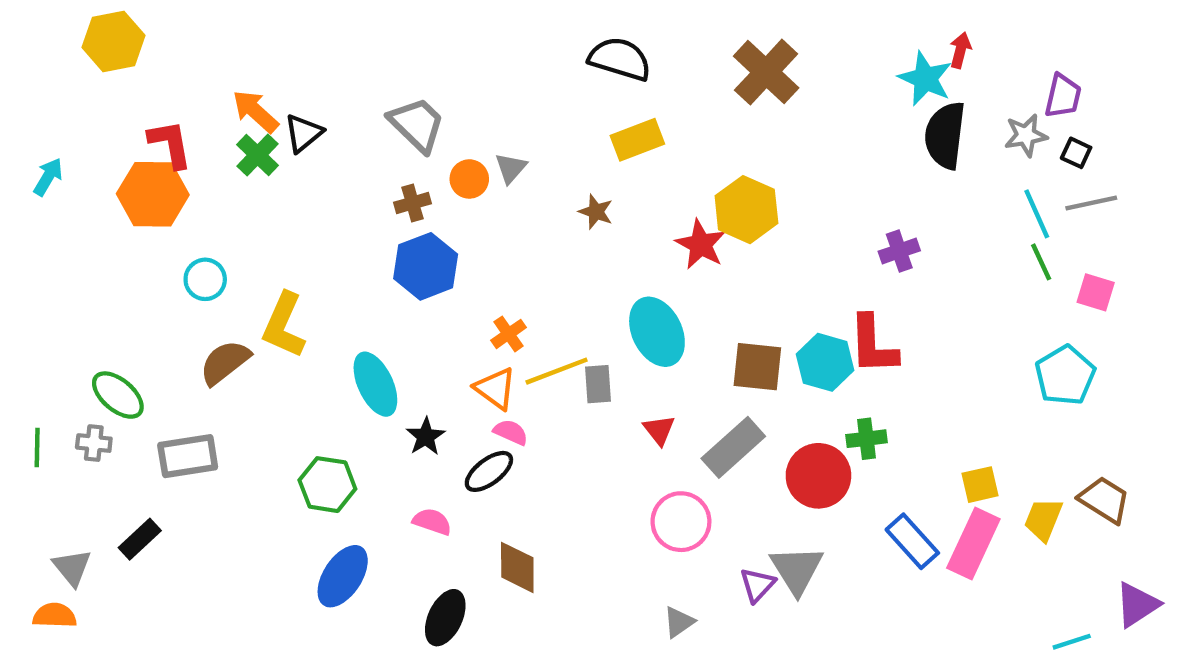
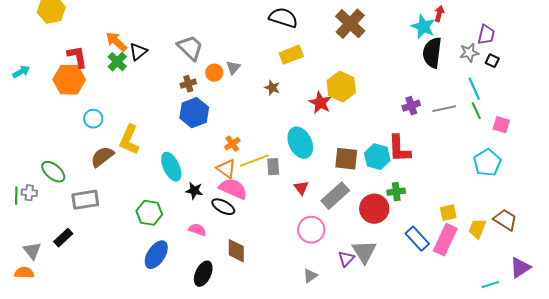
cyan arrow: (48, 177) -> (21, 72), turned 30
gray line: (1091, 203) -> (444, 109), moved
pink semicircle: (511, 432) -> (233, 189), size x1.8
black star: (426, 437) -> (194, 191), turned -30
gray cross: (94, 443) -> (29, 193), moved
black ellipse: (489, 471) -> (223, 207), turned 65

